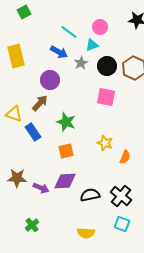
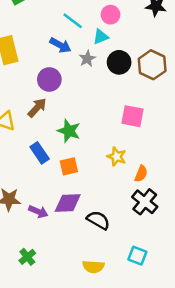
pink square: (106, 97) -> (133, 116), moved
blue rectangle: (33, 132) -> (40, 153), moved
black semicircle: (90, 195) -> (98, 220), turned 42
black cross: (121, 196) -> (145, 202), moved

